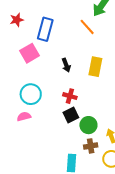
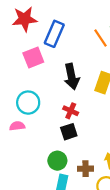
red star: (17, 20) -> (25, 19), size x1.6
black arrow: (66, 65) -> (72, 76), size x1.6
green circle: (88, 125) -> (57, 161), moved

